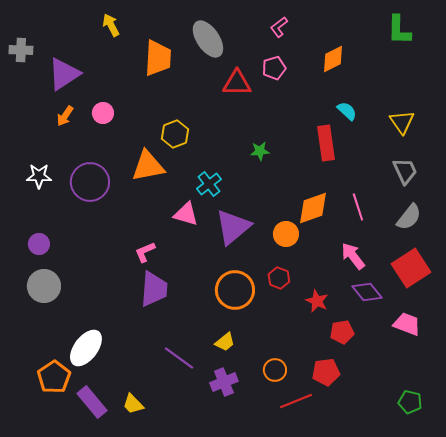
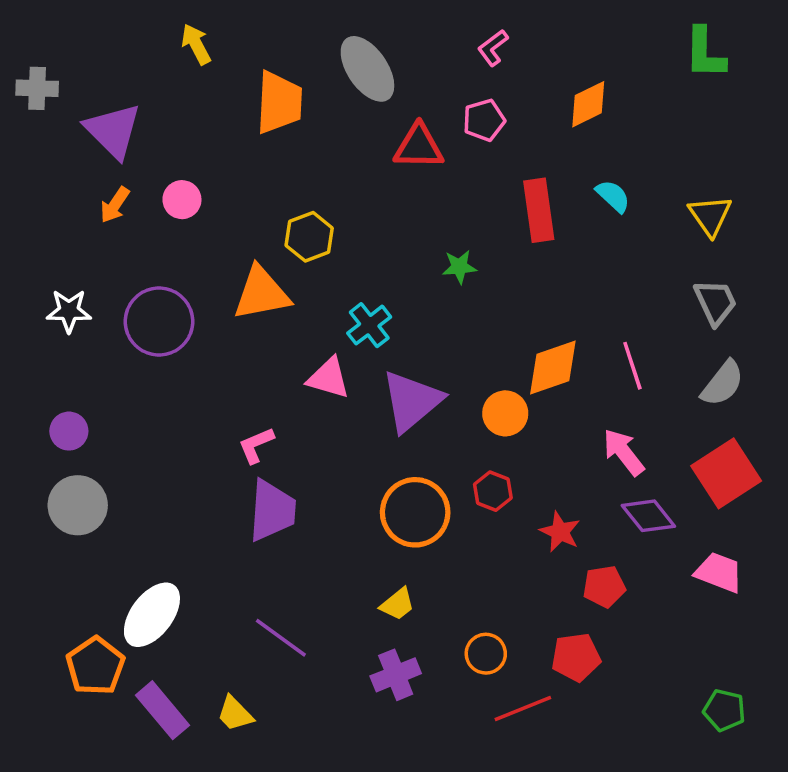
purple triangle: (64, 74) -> (113, 131), turned -42
red rectangle: (326, 143) -> (539, 210), moved
purple line: (179, 358) -> (281, 638), moved

